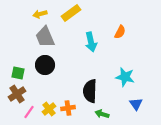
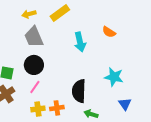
orange semicircle: (120, 32) -> (109, 32), turned 96
yellow cross: (49, 109) -> (38, 109), turned 32
pink line: (29, 112) -> (35, 87), moved

